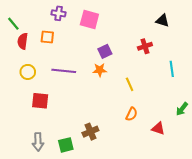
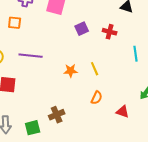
red cross: (145, 46) -> (110, 32), turned 32
purple square: (105, 51) -> (82, 29), moved
orange star: (100, 70) -> (71, 71), moved

